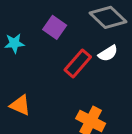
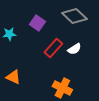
white semicircle: (108, 53) -> (74, 49), moved

